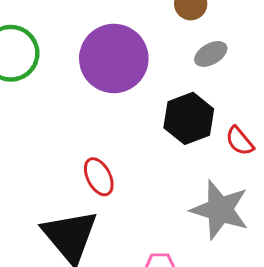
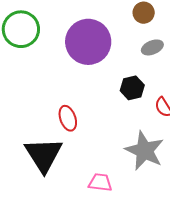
black hexagon: (189, 118) -> (132, 88), size x0.7

